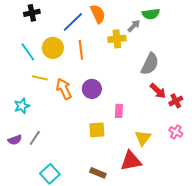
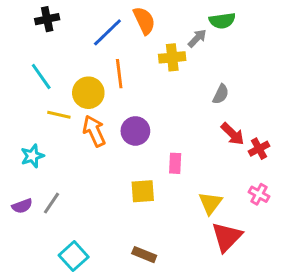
yellow circle: (53, 48) -> (88, 93), moved
gray semicircle: (150, 64) -> (221, 94), size x0.6
red triangle: (131, 161) -> (227, 237), moved, turned -35

